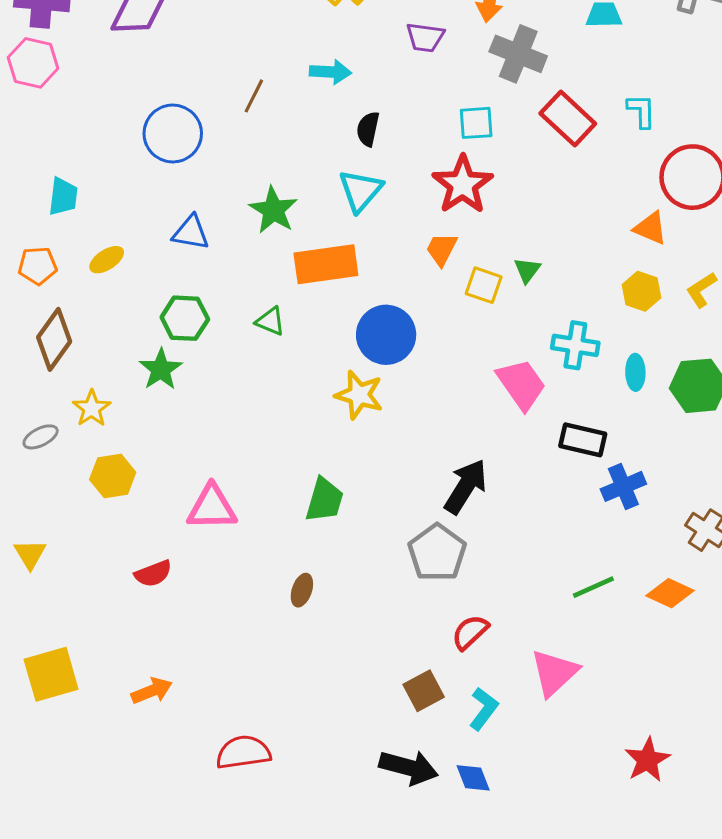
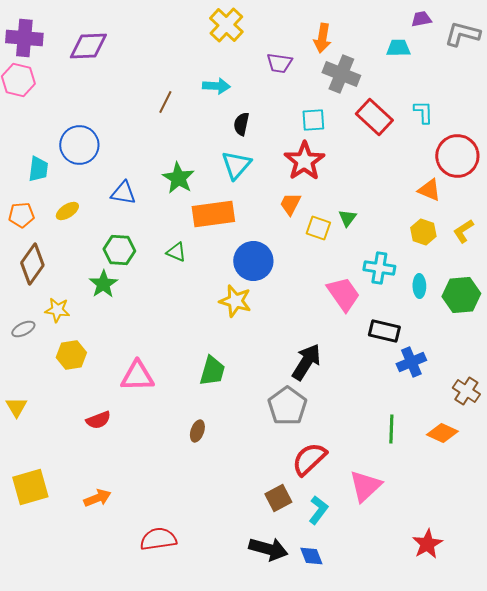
blue circle: (173, 133) -> (79, 145), moved
yellow star: (92, 408) -> (57, 310), turned -30
green line: (593, 587) -> (391, 429), turned -64
red semicircle: (470, 632) -> (309, 459), size x1.4

